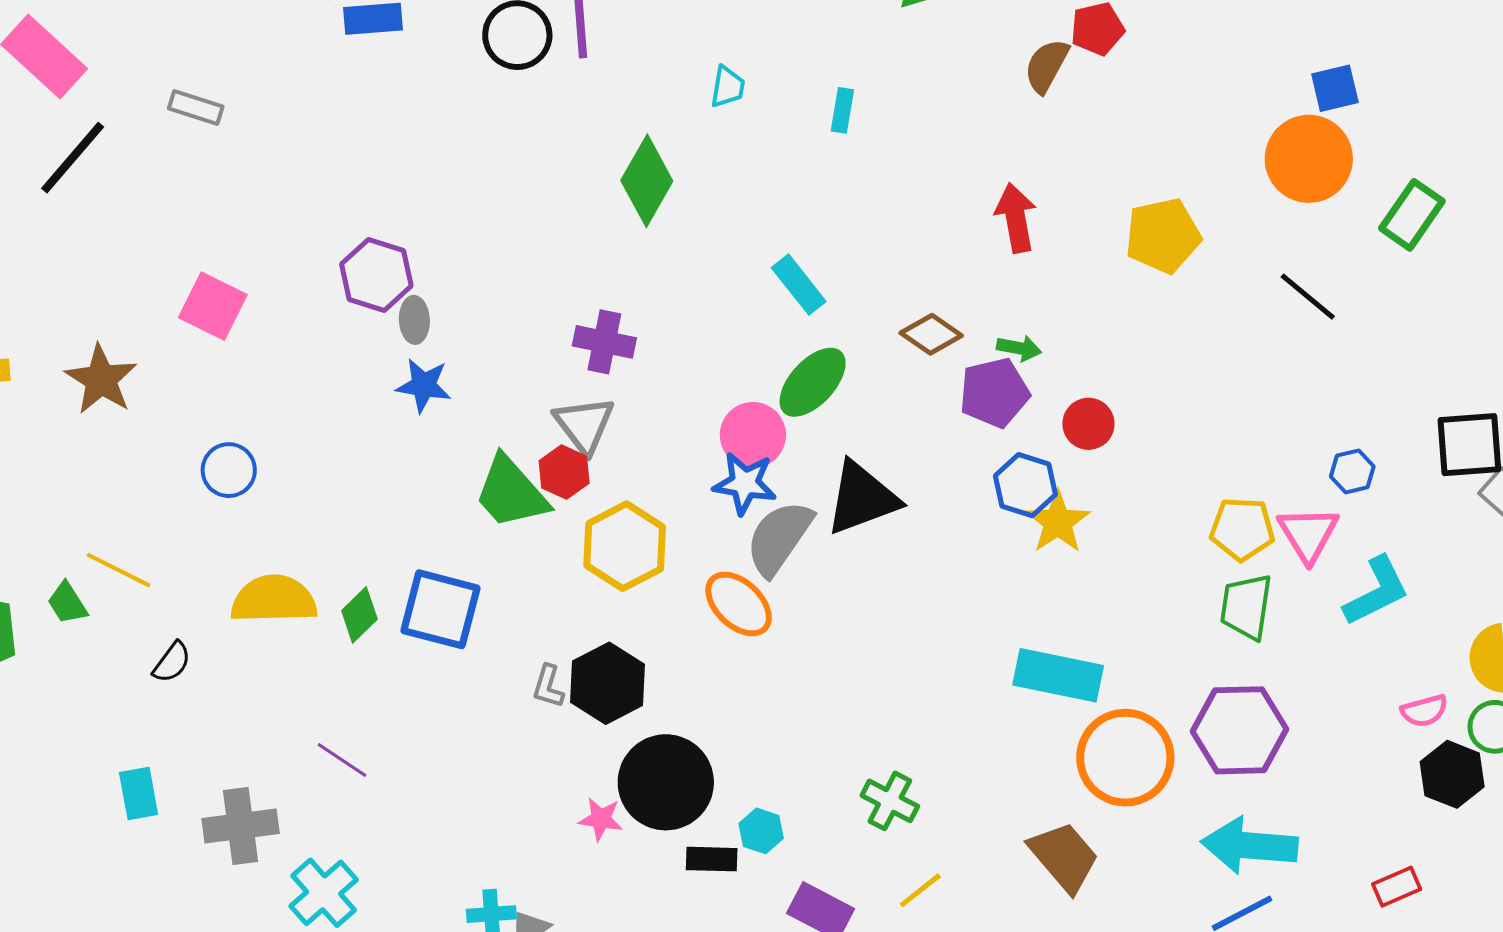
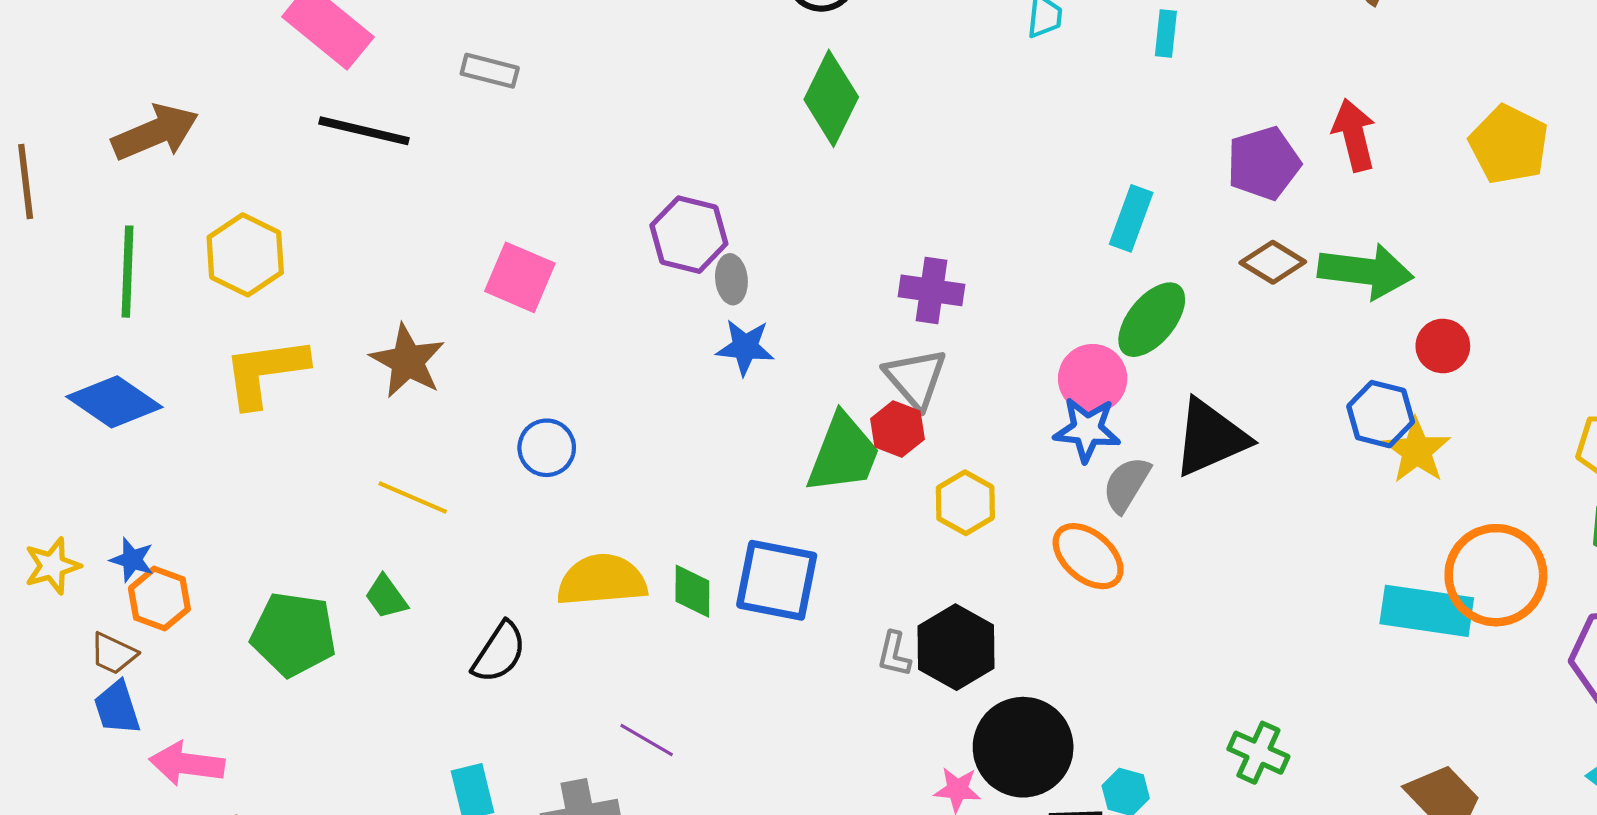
black line: (73, 158) -> (364, 131), turned 66
green diamond: (647, 181) -> (831, 98), moved
yellow pentagon: (1163, 236) -> (1509, 145), turned -30
cyan rectangle: (799, 285) -> (1131, 218), turned 62
green arrow: (1019, 348) -> (1366, 271), size x2.0
purple pentagon: (994, 393) -> (1264, 163), moved
green trapezoid: (511, 492) -> (843, 454), turned -114
gray semicircle: (779, 538) -> (1126, 484), size x0.7
yellow hexagon: (625, 546) -> (965, 503), size x0.7
yellow line: (119, 570) -> (413, 498), moved
green diamond: (359, 615) -> (692, 591), turned -42
black semicircle: (172, 662) -> (499, 652), size x1.4
orange circle: (1125, 758) -> (1496, 575), moved
purple line: (342, 760) -> (647, 740), moved

